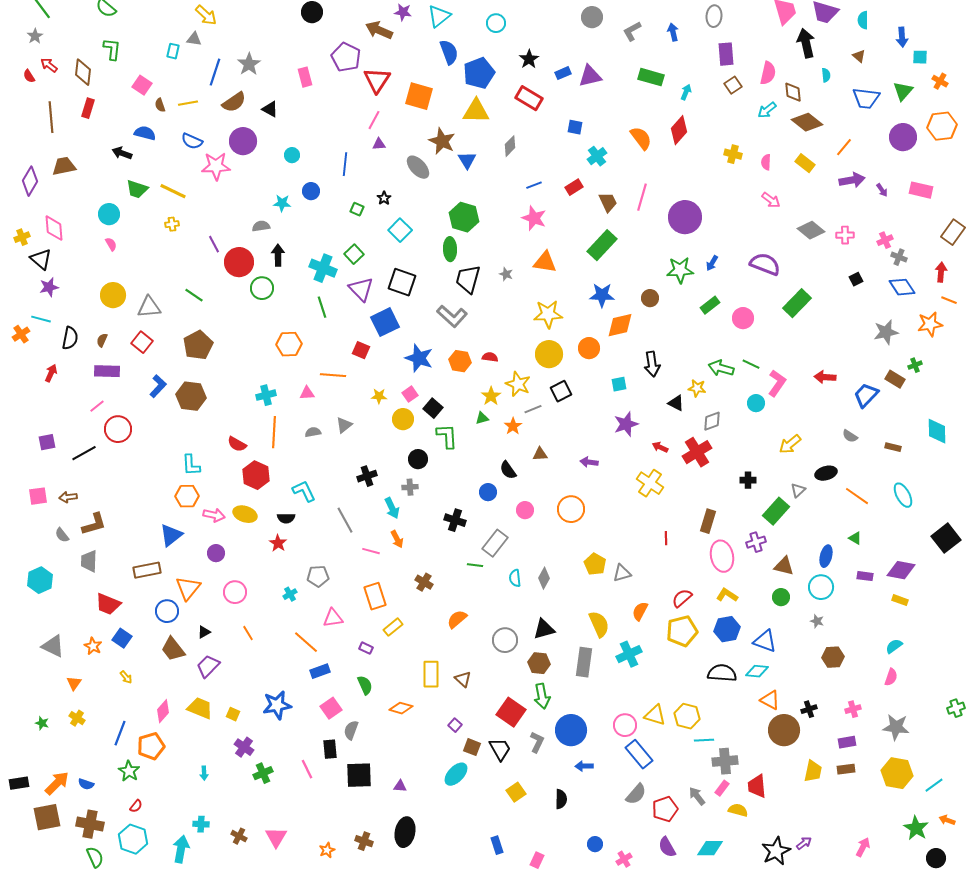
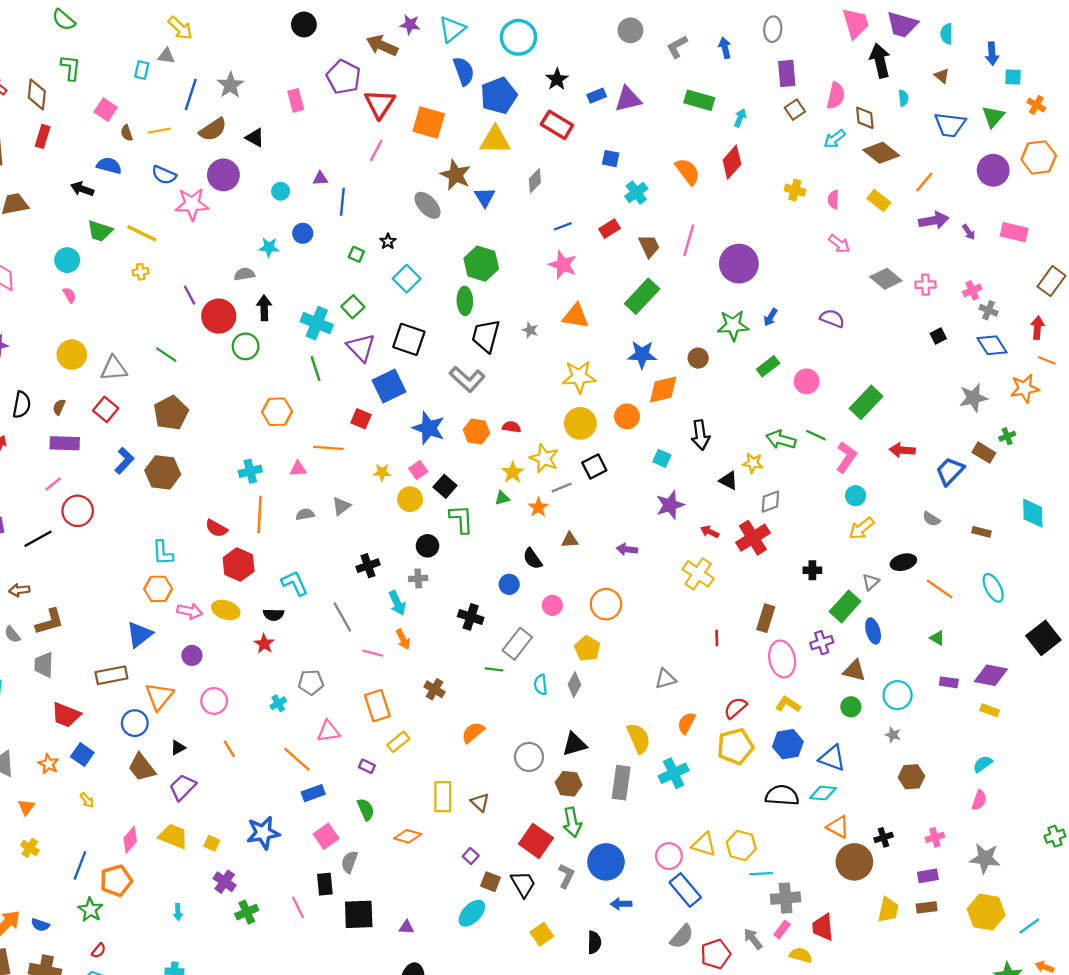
cyan circle: (496, 23) -> (518, 37), size x1.6
purple triangle: (379, 144) -> (320, 178), moved
purple semicircle: (765, 264) -> (832, 318), size x0.7
green rectangle: (797, 303) -> (866, 402), moved
cyan square: (619, 384) -> (662, 458), turned 35
cyan circle: (756, 403) -> (856, 496), moved
blue ellipse: (826, 556) -> (873, 631), moved, turned -30
yellow pentagon: (595, 564) -> (587, 648), moved

